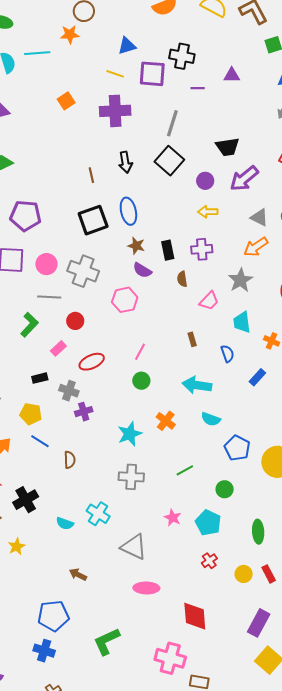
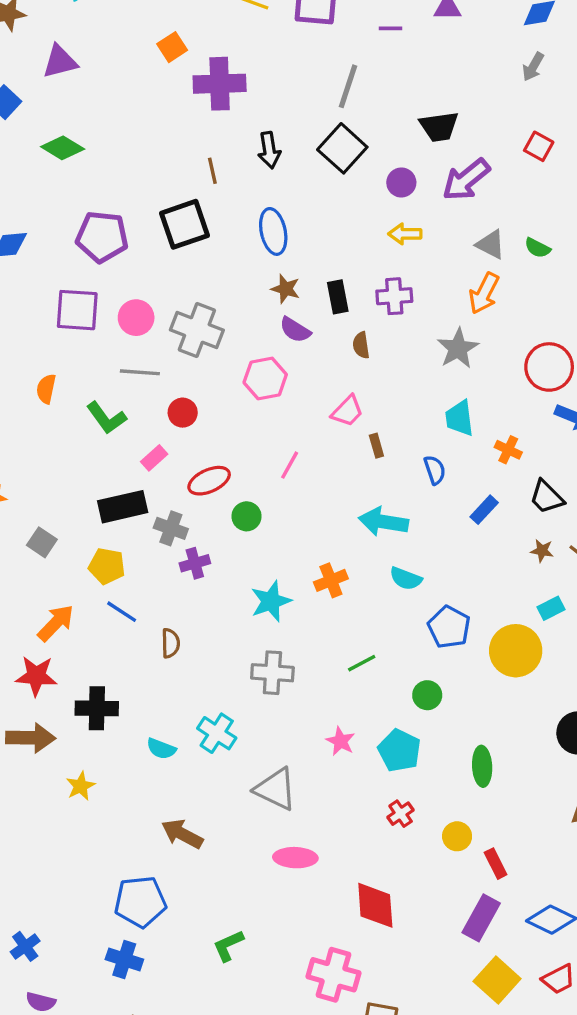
purple cross: (115, 111) -> (220, 84), moved
black square: (93, 220) -> (184, 224), moved
orange arrow: (256, 247) -> (484, 293), turned -30
pink trapezoid: (209, 301) -> (347, 411), moved
green L-shape: (29, 325) -> (106, 418), turned 100
black rectangle: (40, 378) -> (123, 507), size x1.8
green circle: (141, 381) -> (247, 516), moved
orange cross: (166, 421) -> (331, 580), turned 30
black cross: (26, 500) -> (97, 708), turned 30
red rectangle: (269, 574) -> (496, 864), moved
brown arrow: (78, 575) -> (182, 834), size x1.4
green L-shape: (107, 641) -> (228, 946), size x0.7

